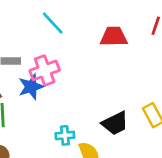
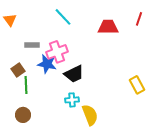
blue star: (31, 87) -> (47, 64), turned 30
black trapezoid: (115, 123) -> (74, 74), moved

